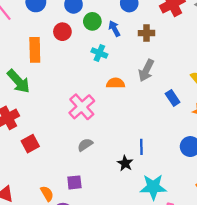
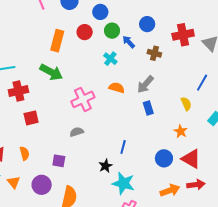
blue arrow: (114, 29) -> (129, 42), turned -32
green arrow: (19, 81) -> (51, 72), moved, turned -35
blue rectangle: (173, 98) -> (148, 108), moved
black star: (125, 163) -> (106, 166), moved
orange semicircle: (47, 194) -> (24, 153), moved

